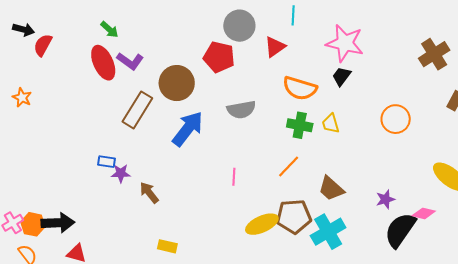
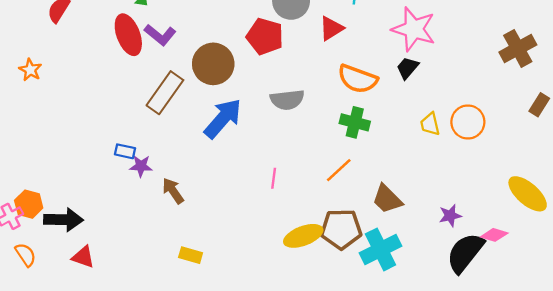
yellow trapezoid: (331, 124) -> (430, 124), moved
orange hexagon: (33, 224) -> (29, 204), moved

